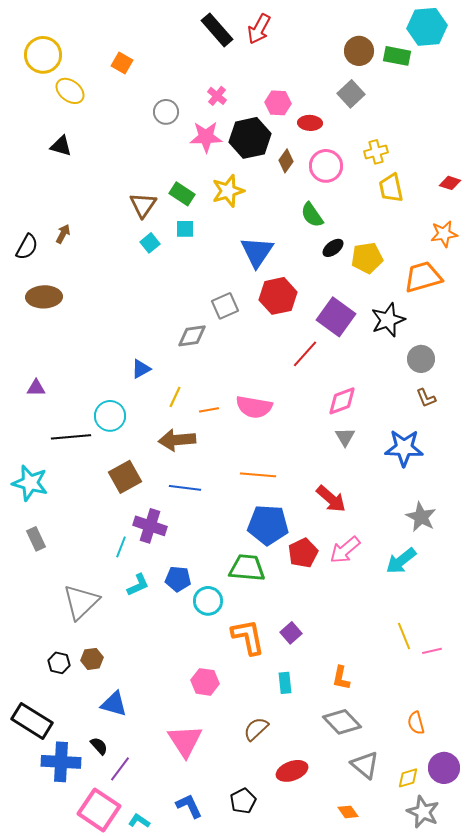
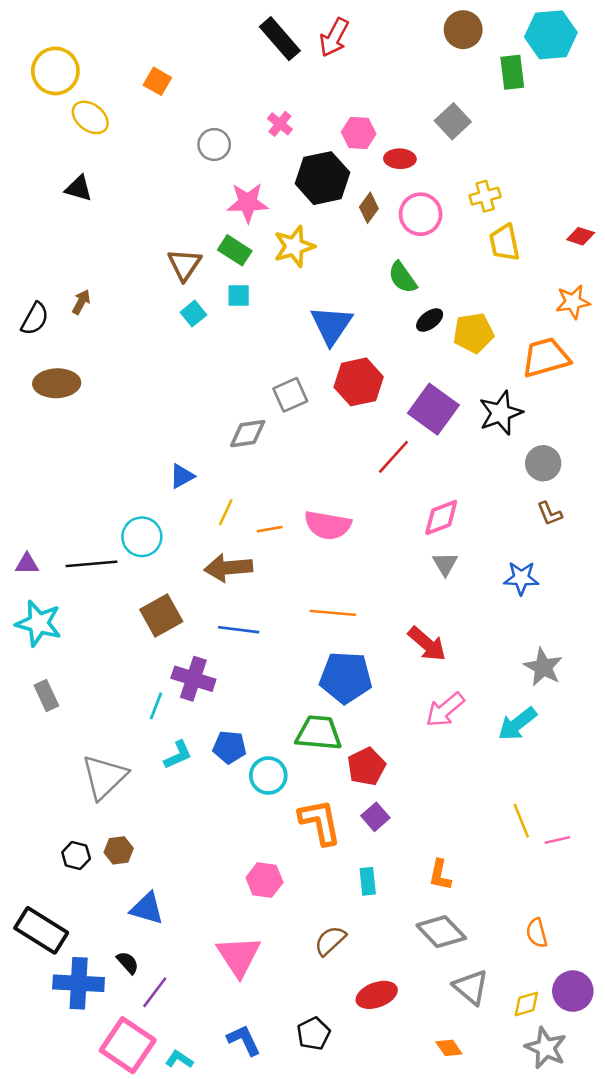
brown circle: (359, 51) -> (463, 30), moved
green rectangle: (397, 56) -> (512, 72), turned 72
pink star: (206, 137) -> (248, 203), moved
purple triangle: (36, 388) -> (27, 564), moved
blue star: (404, 448) -> (521, 578), size x0.7
red pentagon: (303, 553) -> (366, 766), moved

